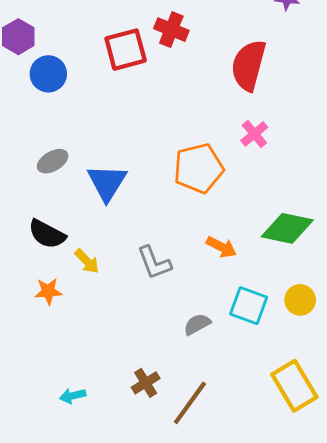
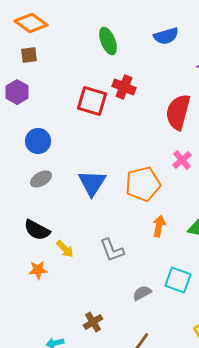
red square: (126, 50) -> (92, 101), turned 32
blue circle: (48, 74) -> (38, 141), moved
blue triangle: (107, 183) -> (92, 183), moved
orange arrow: (221, 247) -> (159, 226), moved, turned -105
brown cross: (146, 383) -> (93, 322), moved

